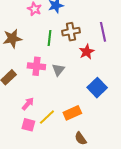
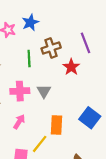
blue square: (97, 88) -> (90, 118), moved
pink arrow: (28, 104) -> (19, 122), moved
orange rectangle: (72, 113) -> (57, 125), moved, turned -54

